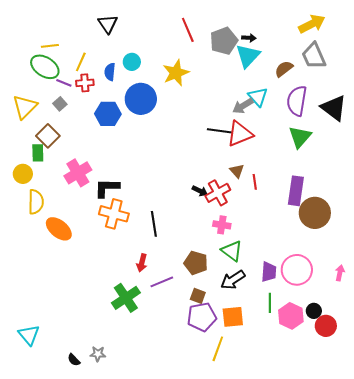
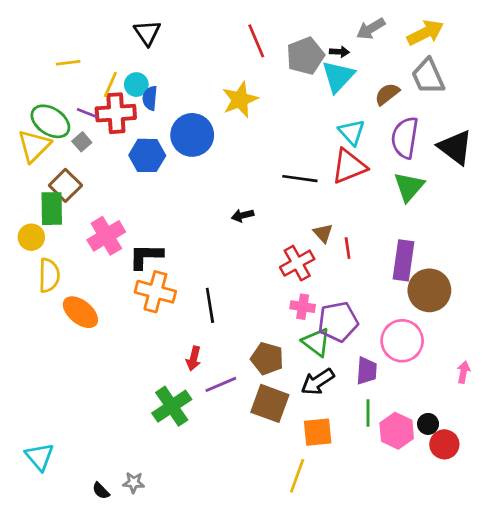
cyan circle: (132, 62) -> (136, 85), moved
green ellipse: (45, 67) -> (50, 121), moved
red cross: (85, 83) -> (116, 113), size x1.6
gray arrow: (243, 106) -> (371, 29), moved
red triangle: (240, 134) -> (349, 166), moved
green rectangle: (38, 153) -> (52, 209), size x1.4
black arrow: (200, 191) -> (243, 215), moved, turned 140
pink circle: (297, 270) -> (402, 341), moved
brown square: (198, 296) -> (270, 403), size x1.8
purple pentagon: (202, 317) -> (338, 322), moved

